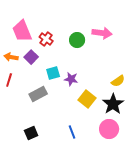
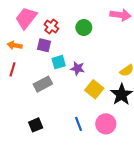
pink trapezoid: (22, 31) -> (26, 18), turned 60
pink arrow: (102, 33) -> (120, 15), moved
purple square: (31, 57) -> (44, 45), moved, turned -32
pink circle: (109, 129) -> (106, 124), moved

